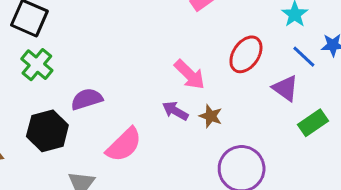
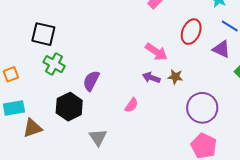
purple semicircle: (87, 99) -> (91, 81), turned -35
pink semicircle: (124, 145) -> (131, 105), moved, size x0.6

